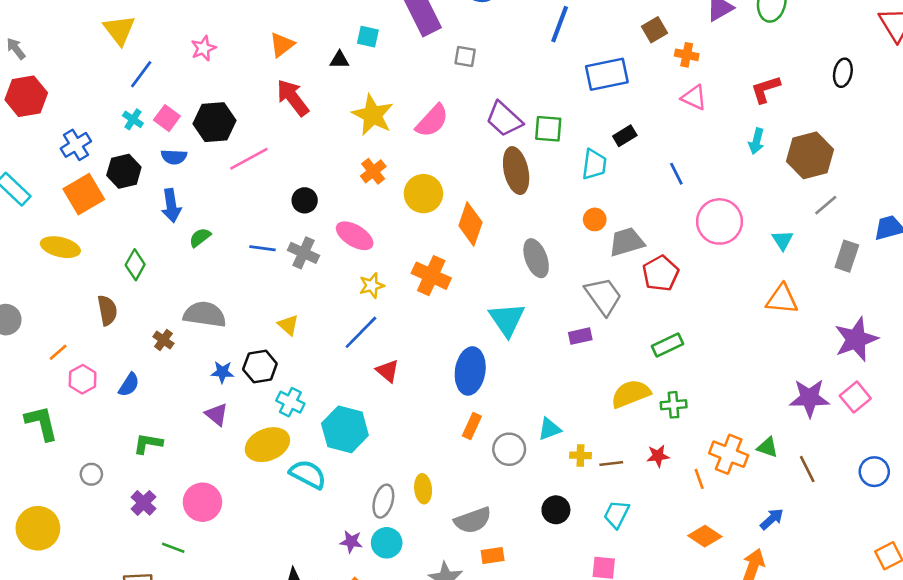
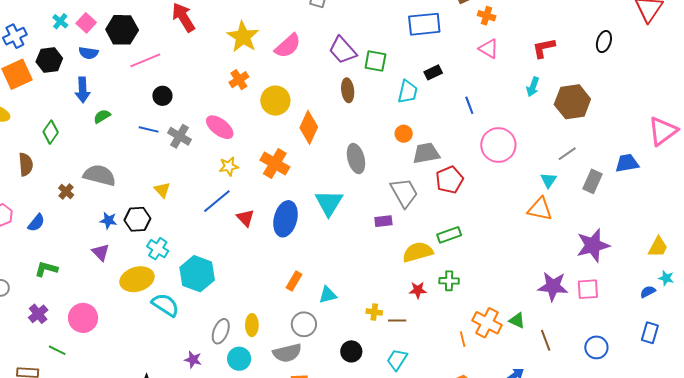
brown ellipse: (516, 171) -> (348, 90), size x0.7
black circle: (305, 200) -> (162, 96), moved
gray line: (826, 205) -> (567, 154), moved
cyan triangle: (783, 240) -> (549, 180), moved
red triangle: (388, 371) -> (246, 218), moved
blue ellipse: (470, 371) -> (286, 219), moved
yellow semicircle: (631, 394) -> (418, 252), moved
pink square: (855, 397) -> (588, 289), turned 30
cyan triangle: (550, 429) -> (328, 295), moved
gray circle: (509, 449) -> (304, 324), moved
red star: (658, 456) -> (418, 290), moved
cyan circle: (387, 543) -> (239, 359), moved

